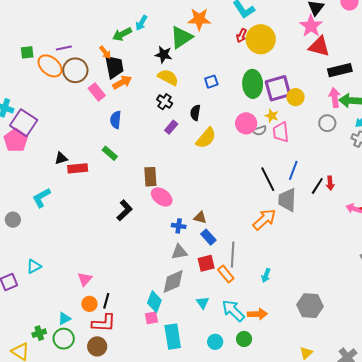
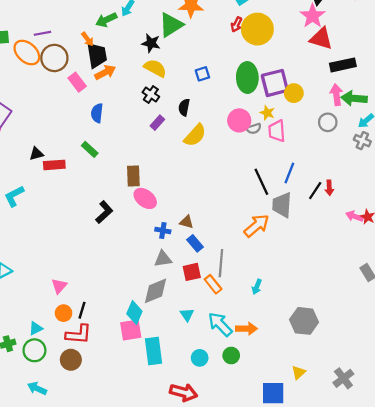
pink square: (151, 318) -> (131, 330), size x1.5

